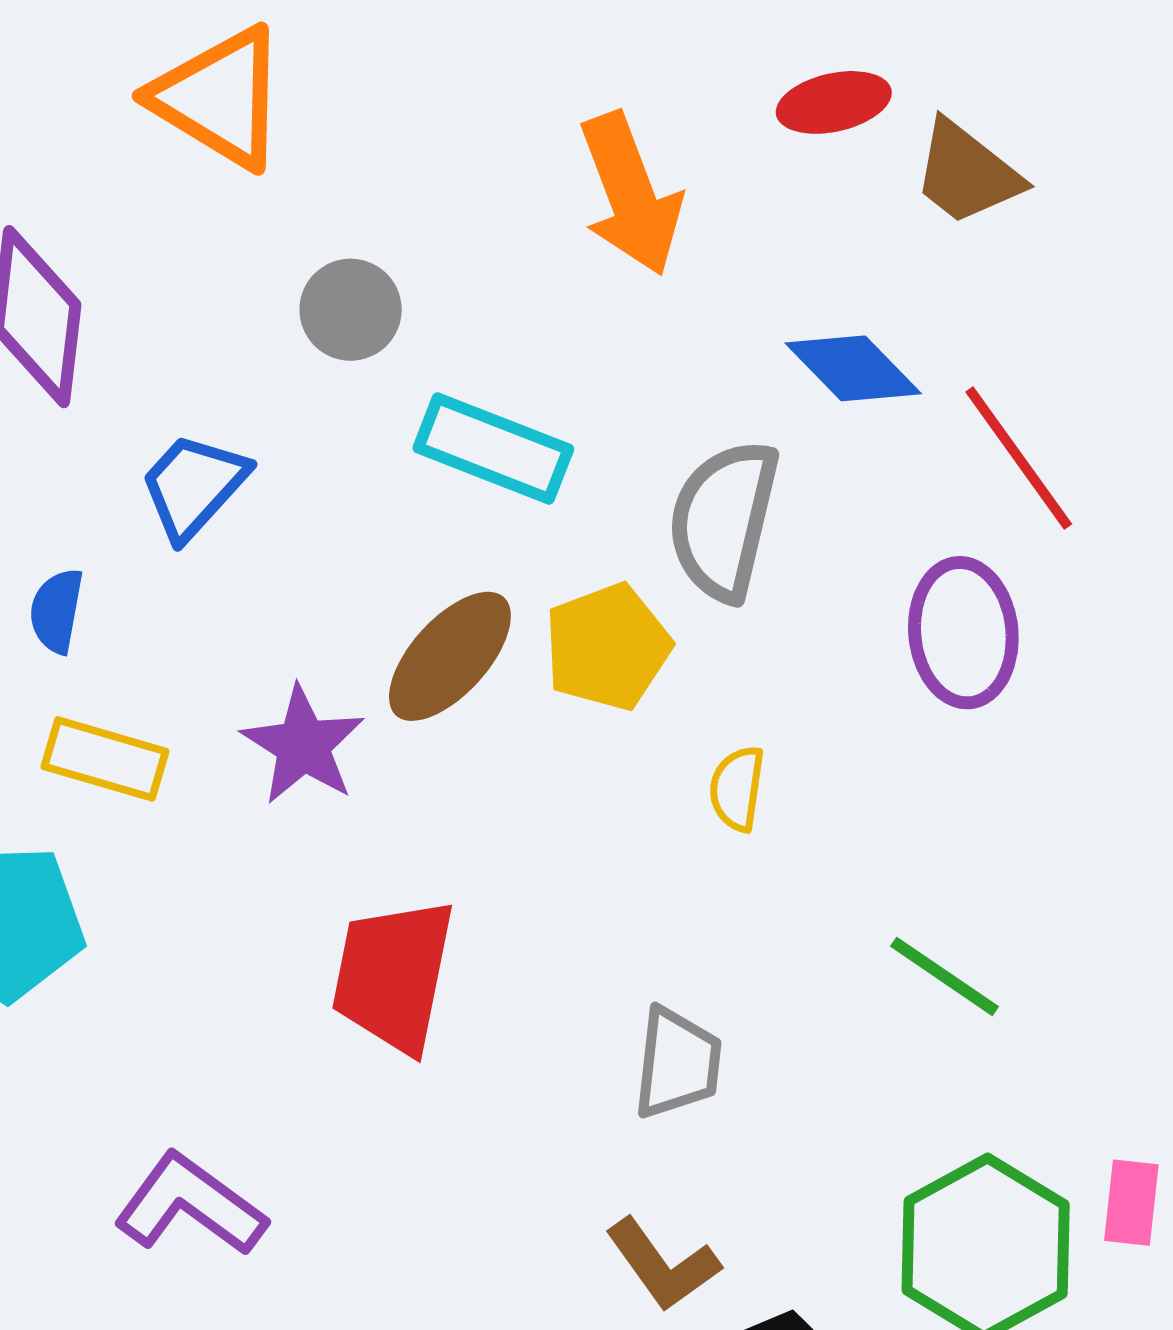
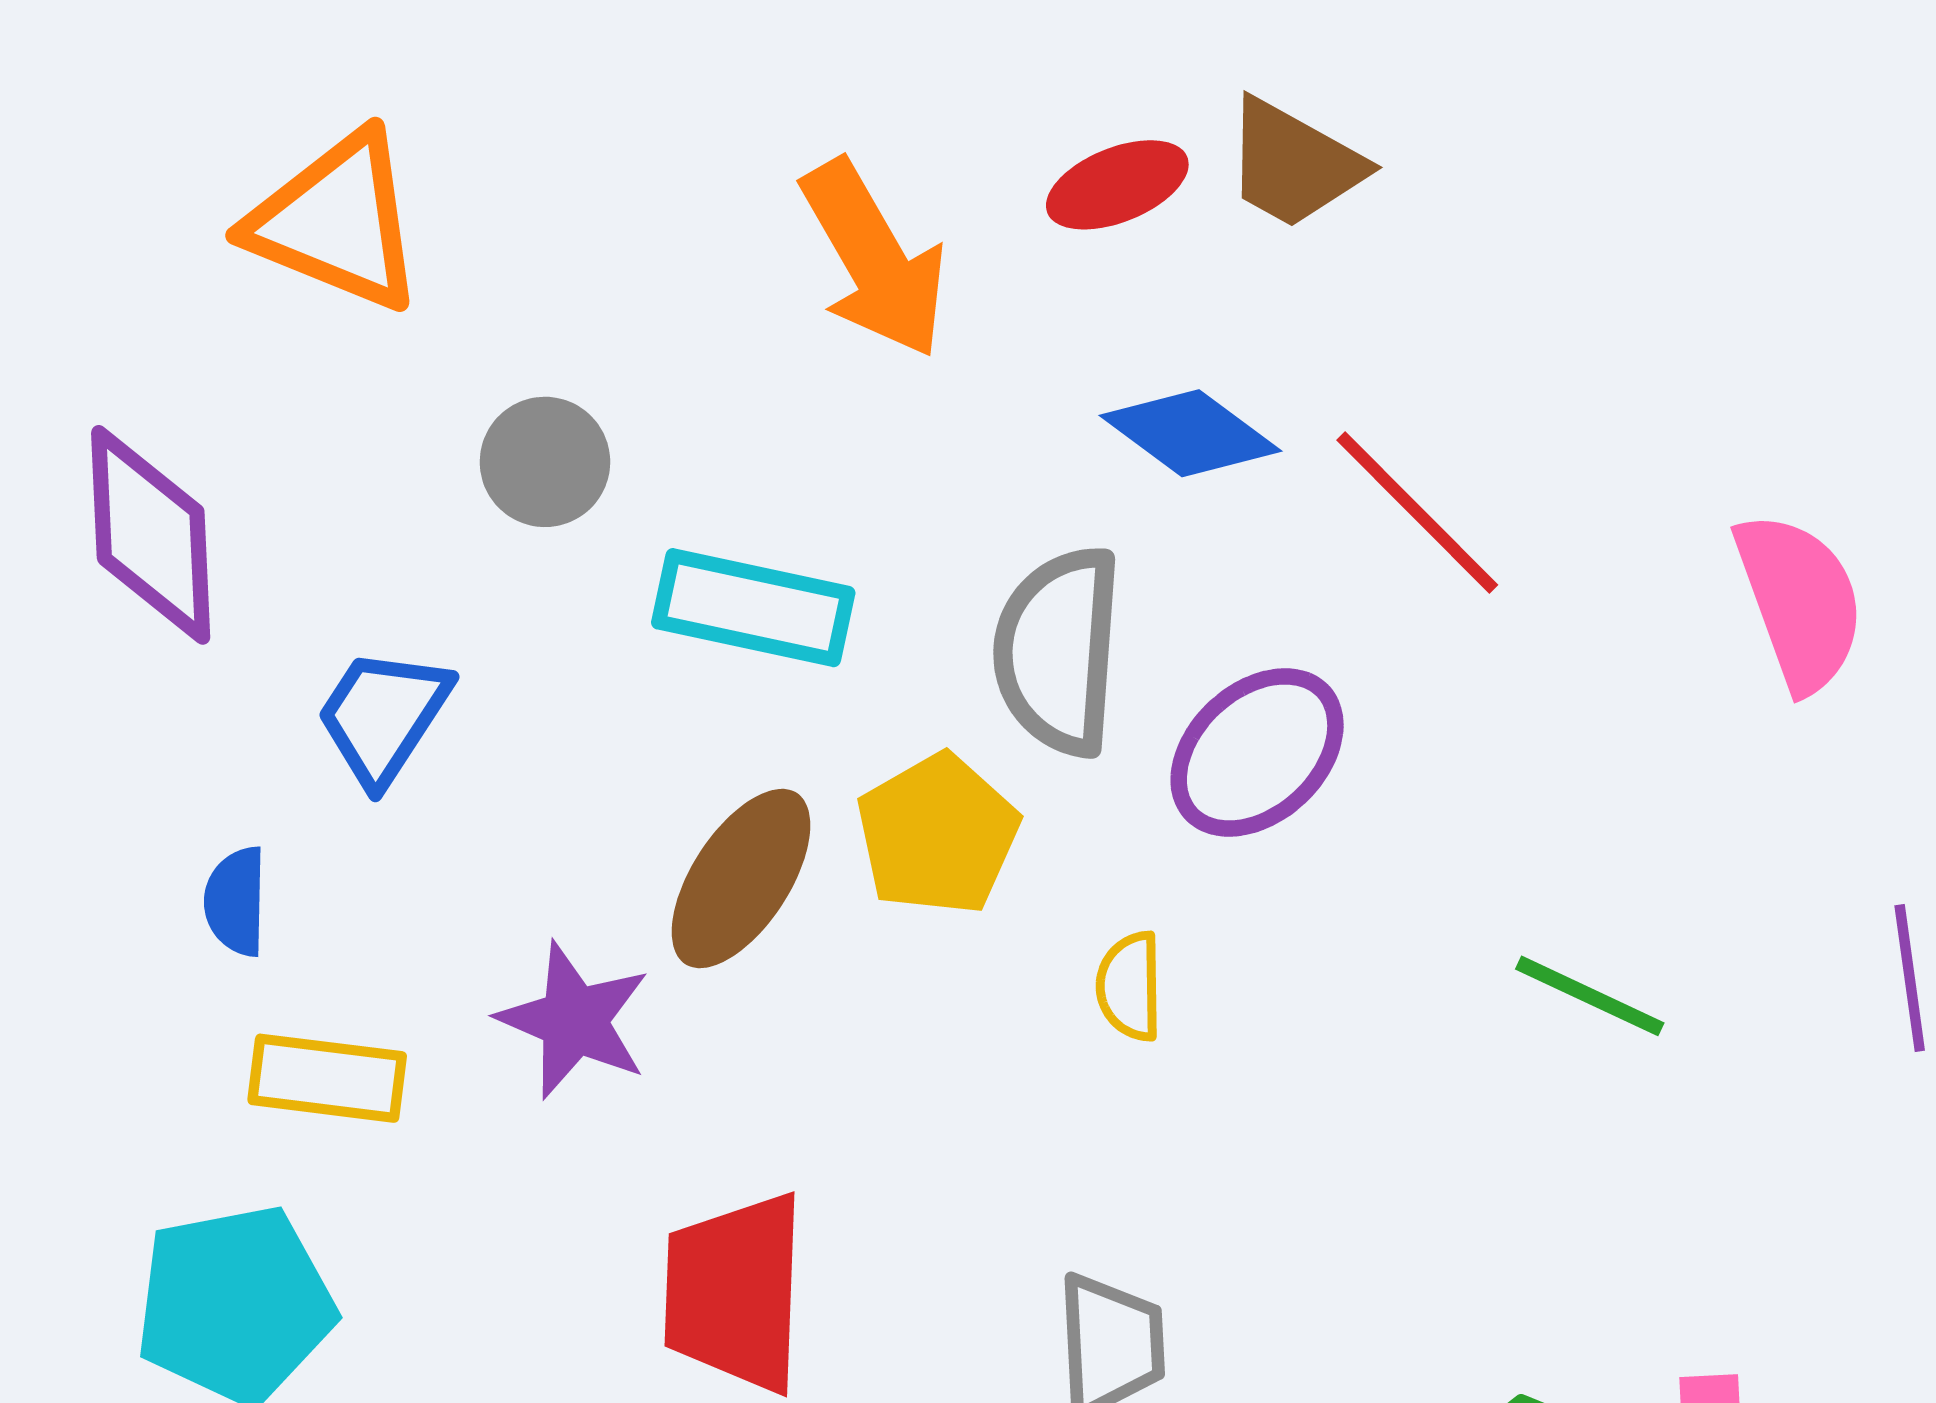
red ellipse: (834, 102) -> (1117, 185), moved
purple ellipse: (963, 633) -> (1257, 752), moved, turned 62
green line: (945, 976) -> (1590, 996), moved

